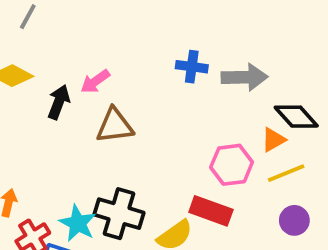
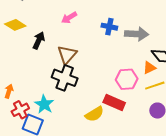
pink arrow: (95, 81) -> (69, 18), moved
brown triangle: (115, 126) -> (67, 55), turned -45
black cross: (119, 214) -> (65, 78), moved

